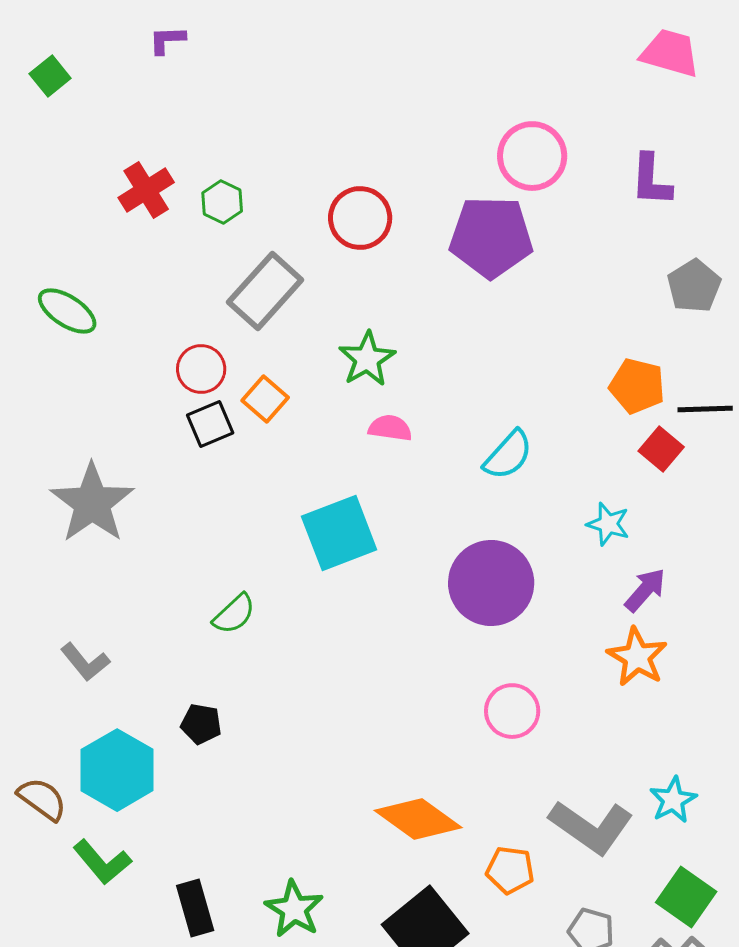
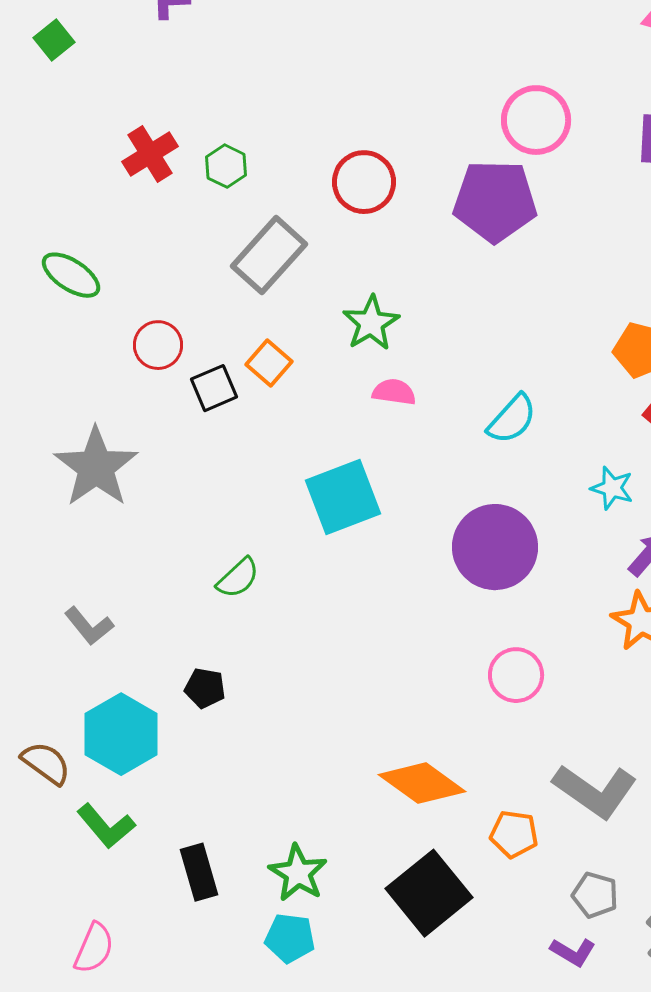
red circle: (201, 369) -> (158, 345), moved

